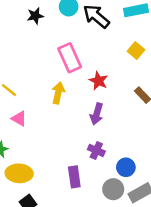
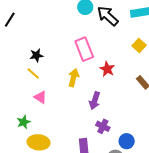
black star: (35, 16) -> (36, 55), moved
purple arrow: (97, 114) -> (95, 101), moved

